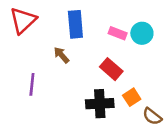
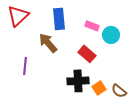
cyan circle: (142, 33) -> (111, 35), moved
brown arrow: (61, 55) -> (48, 43), size x1.5
orange square: (132, 97) -> (99, 88), moved

